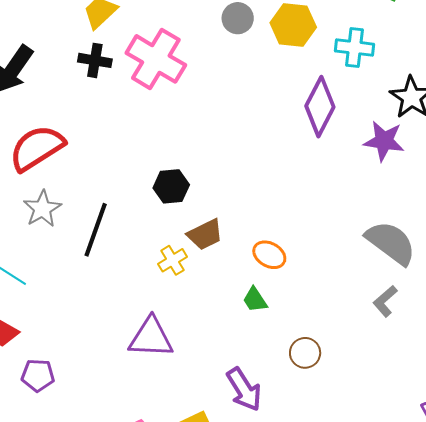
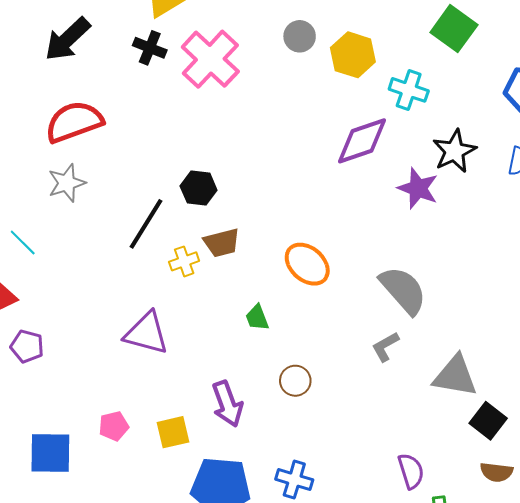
purple diamond: (320, 107) -> (362, 141), turned 32
black line: (96, 230) -> (146, 224), moved
orange ellipse: (269, 255) -> (307, 264), moved, size x1.4

